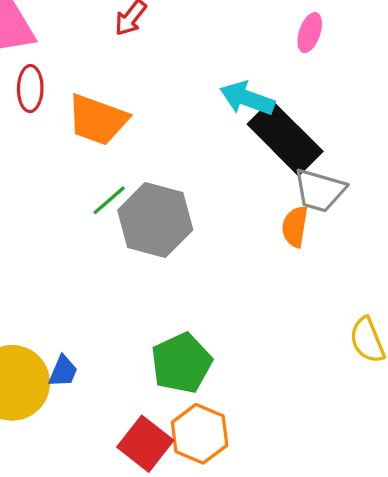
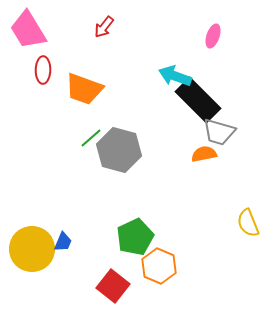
orange semicircle: (295, 227) -> (204, 154), turned 70
orange hexagon: (200, 434) -> (159, 266), moved

